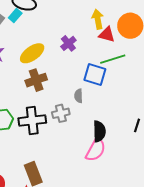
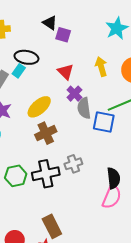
red triangle: (107, 35) -> (66, 72), moved, turned 36
gray semicircle: (79, 96) -> (84, 108), moved, size x1.5

